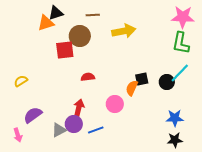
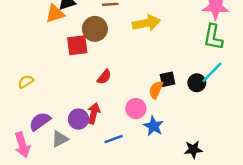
red semicircle: (88, 77) -> (104, 77), turned 136
blue star: (175, 118) -> (153, 126), moved, turned 30
purple circle: (74, 124) -> (78, 119), moved
gray triangle: (59, 130) -> (60, 139), moved
pink arrow: (18, 135) -> (22, 145), size x1.5
black star: (175, 140) -> (193, 150), moved

